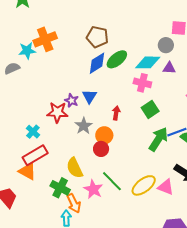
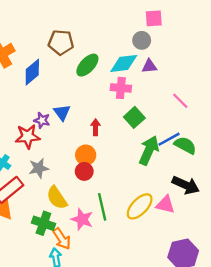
blue diamond: (97, 63) -> (32, 72), moved
gray star: (84, 126) -> (39, 168), moved, turned 30
green line: (112, 181) -> (102, 207), turned 40

